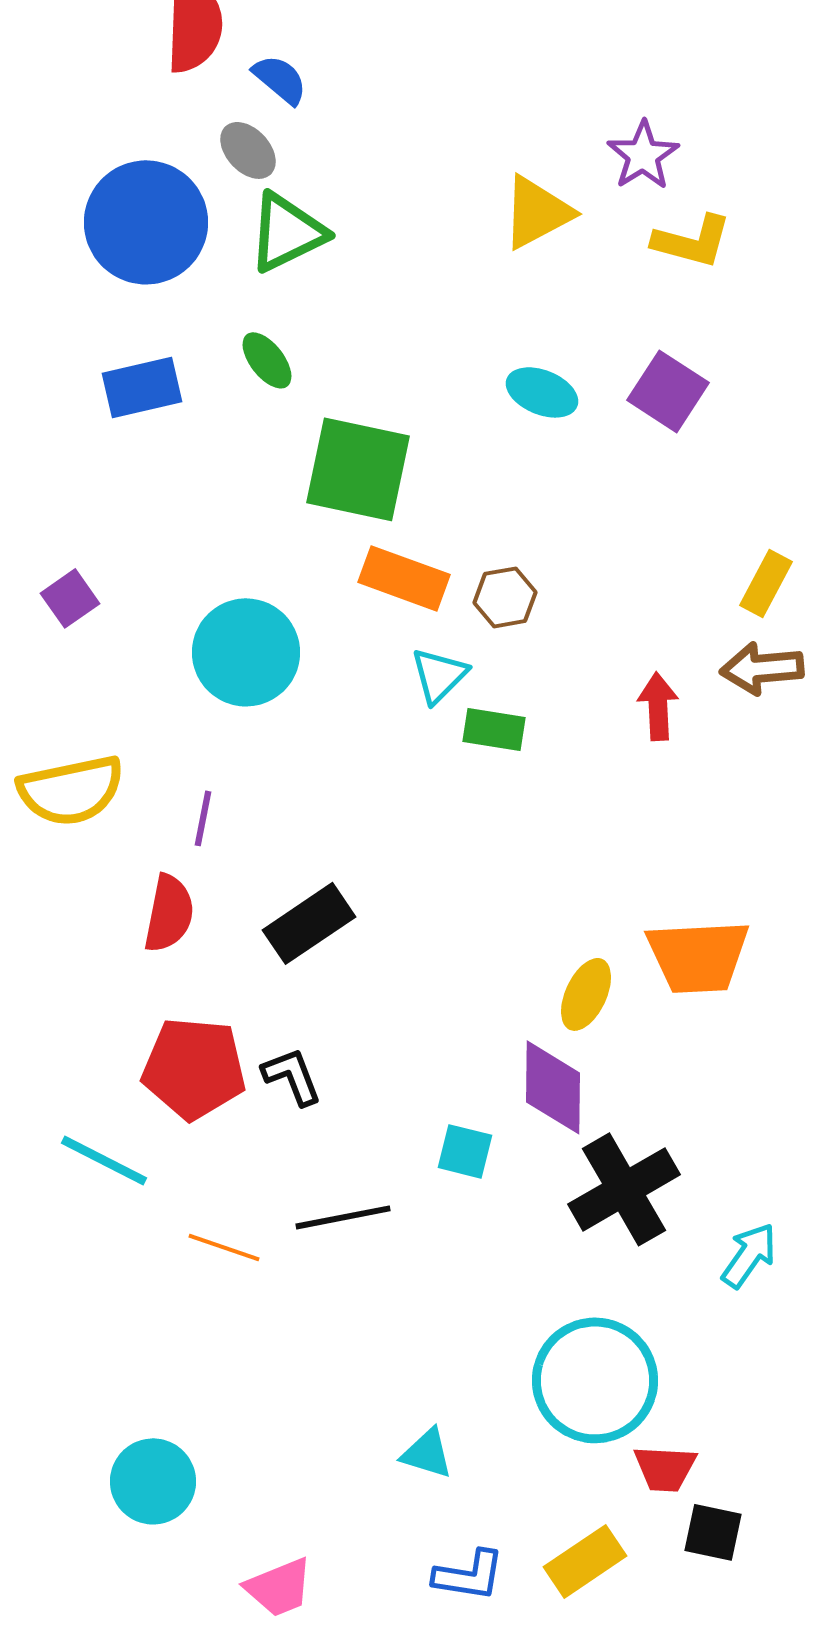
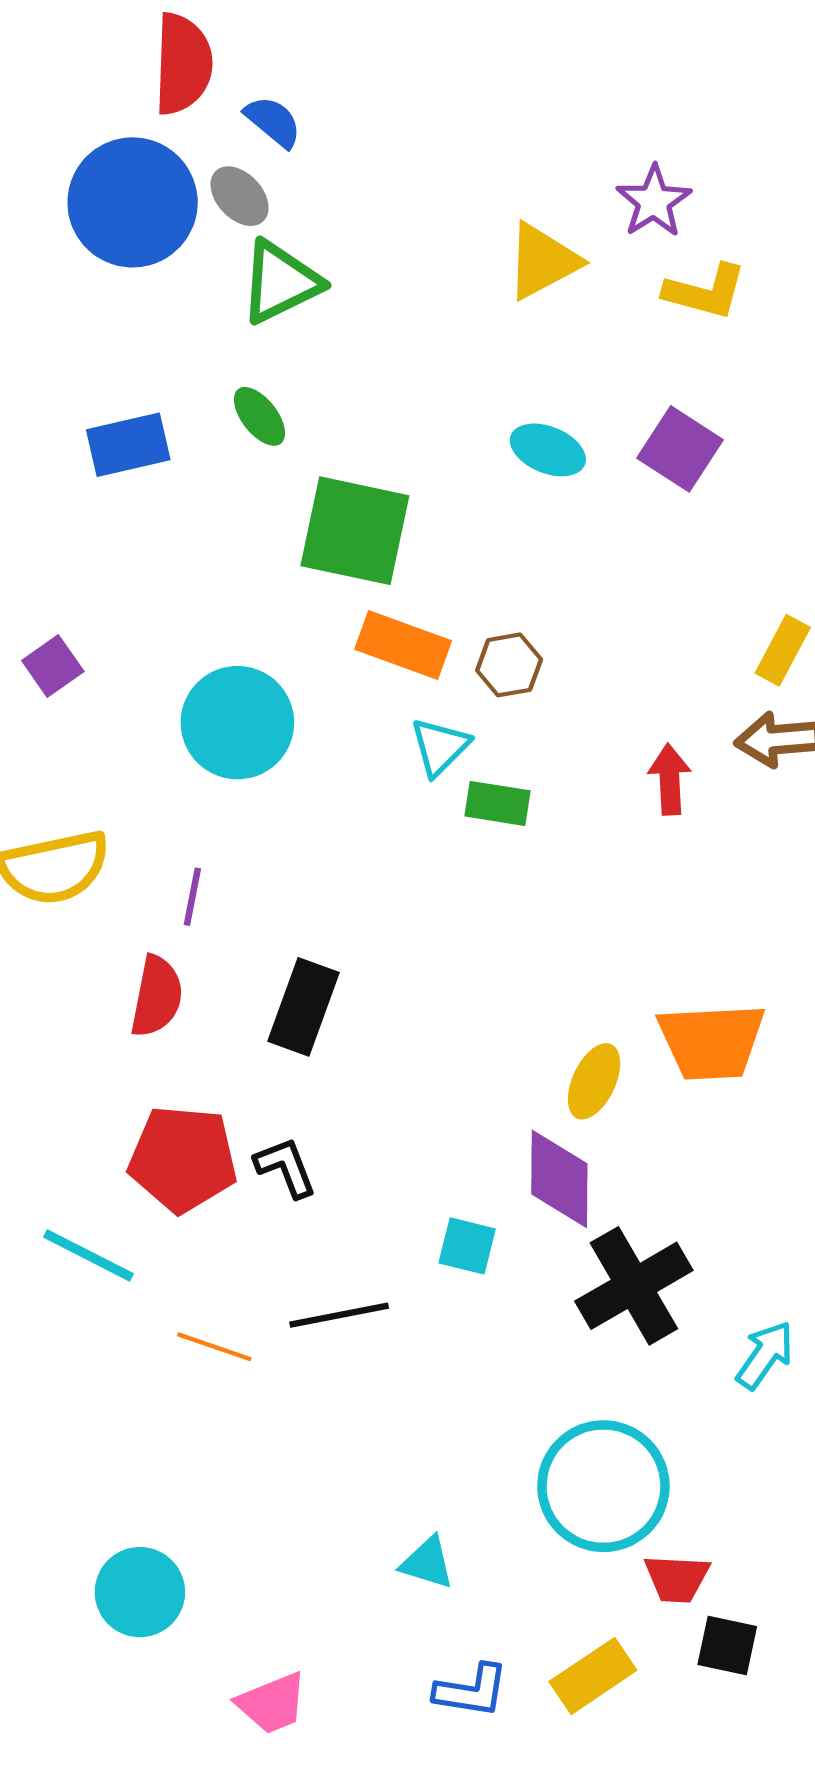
blue circle: (146, 222) -> (133, 202), moved
black rectangle: (309, 923) -> (304, 1007), turned -36

